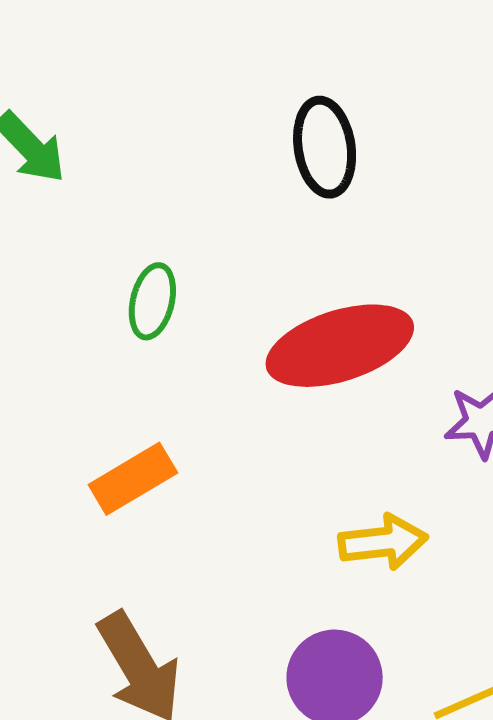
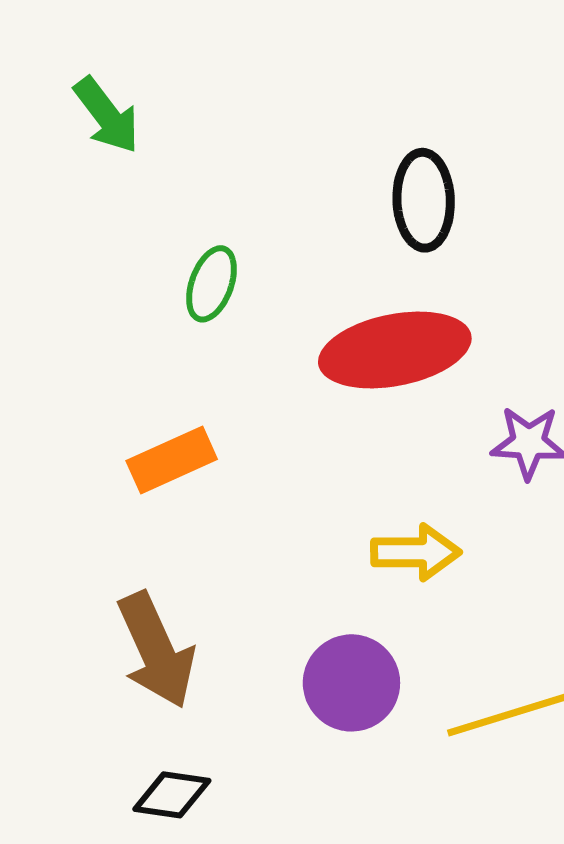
black ellipse: (325, 147) -> (424, 200), moved

